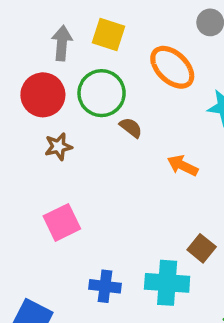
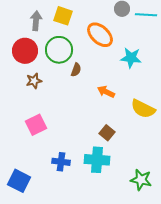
brown semicircle: (131, 128) -> (76, 70), turned 72
brown square: (202, 248) -> (107, 133), moved

